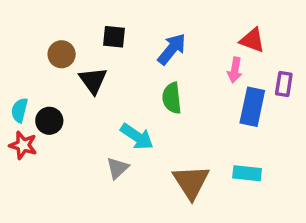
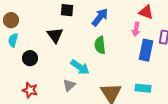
brown circle: (62, 54) -> (11, 20), moved
cyan semicircle: (20, 110) -> (13, 40), moved
red star: (23, 145) -> (30, 90), moved

